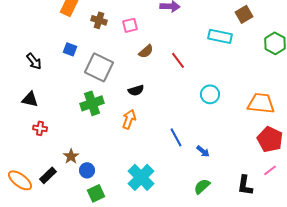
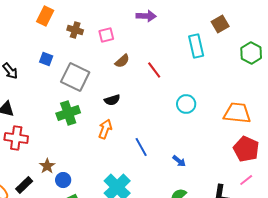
cyan rectangle: (220, 36) -> (196, 46), turned 65
red cross: (40, 128) -> (16, 138), size x1.6
blue line: (176, 137) -> (141, 147), moved

